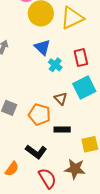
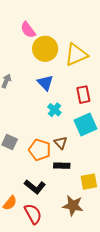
cyan cross: (55, 65) -> (54, 110), moved
brown triangle: (61, 99) -> (61, 143), moved
red semicircle: (47, 178) -> (33, 214), moved

